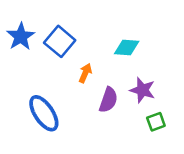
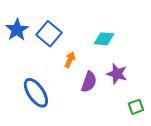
green square: (156, 122) -> (136, 107), moved

